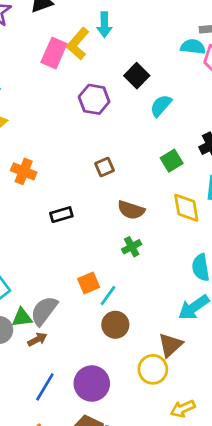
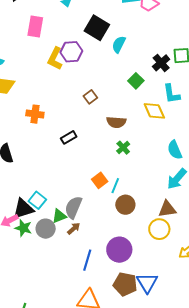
yellow L-shape: (78, 44) -> (55, 59), moved
black square: (137, 76) -> (97, 28), size x1.4
brown triangle: (170, 345) -> (167, 209), turned 48

